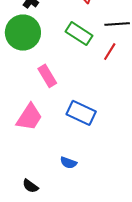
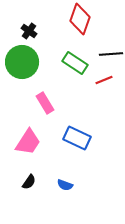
red line: (110, 52) -> (104, 80), turned 36
black semicircle: (30, 186) -> (29, 182), moved, turned -91

